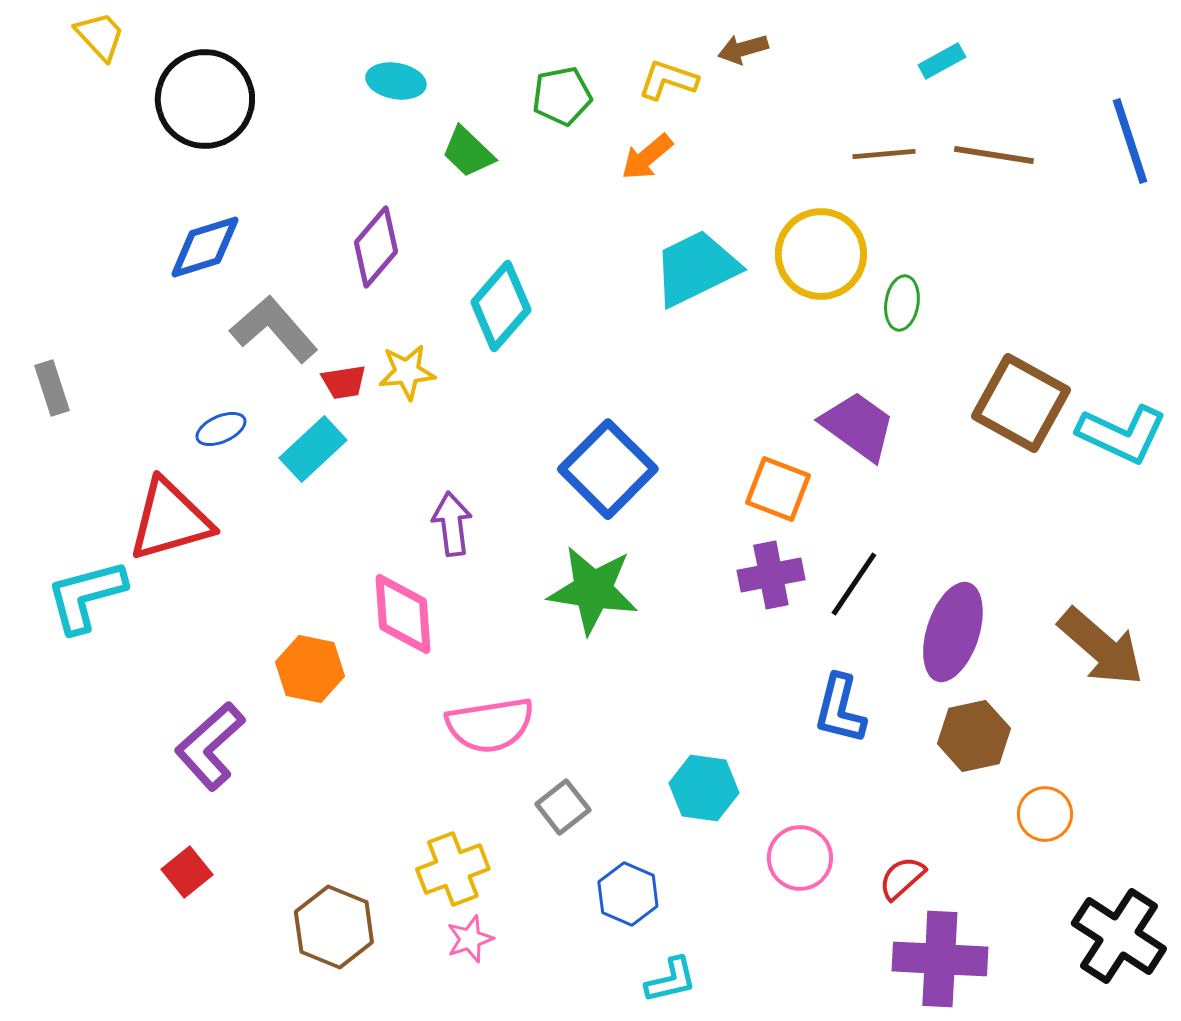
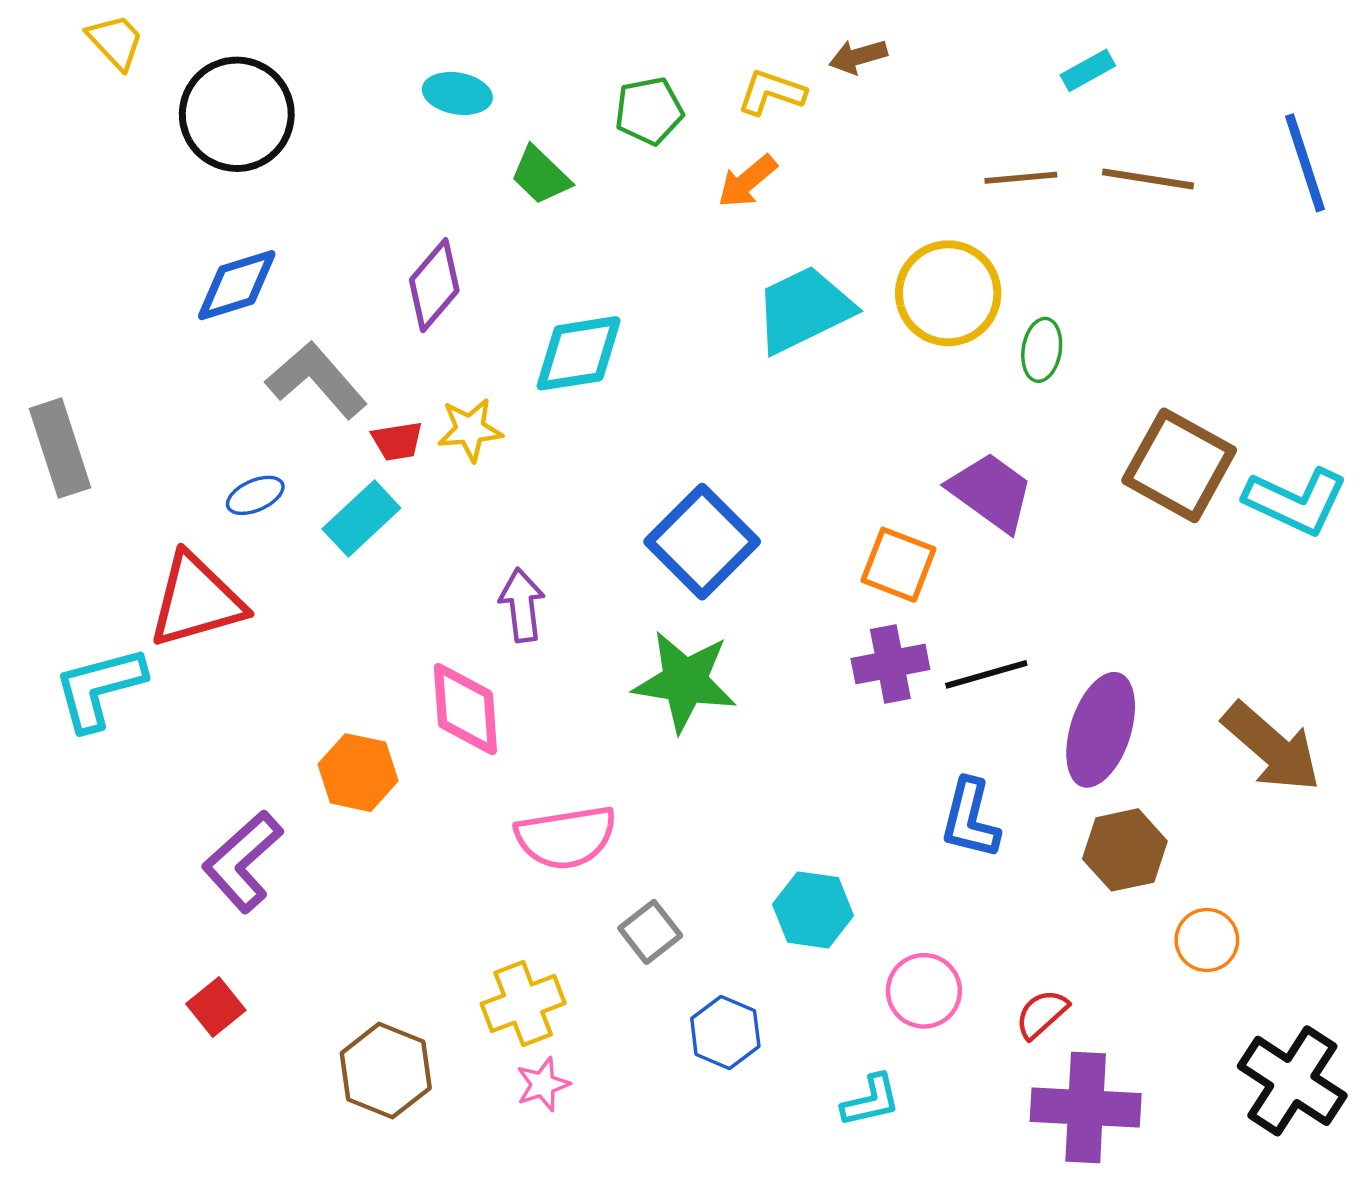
cyan diamond: (501, 306) -> (579, 353), turned 40
gray rectangle: (52, 388) -> (60, 448), size x1.5
black line: (854, 584) -> (986, 674), turned 40
cyan L-shape: (671, 980) -> (871, 1101), moved

